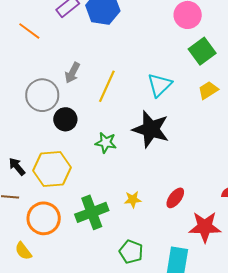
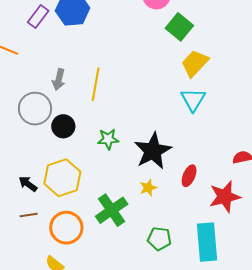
cyan triangle: (159, 85) -> (193, 100), moved
yellow trapezoid: (208, 90) -> (195, 63), size x1.4
black star: (151, 129) -> (153, 151), moved, turned -30

